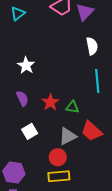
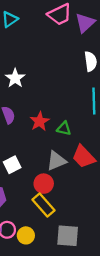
white square: (30, 131) -> (12, 165), moved
yellow rectangle: (59, 176) -> (43, 205), turned 50

